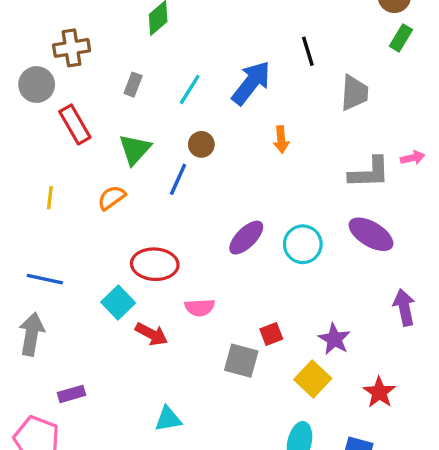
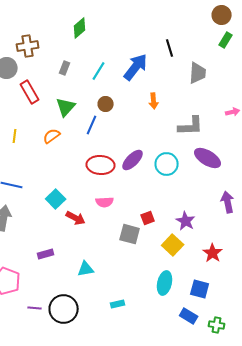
gray L-shape: (369, 173) -> (191, 126), moved
red ellipse: (155, 264) -> (101, 165), moved
purple rectangle: (72, 394) -> (46, 254), moved

